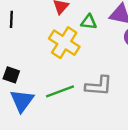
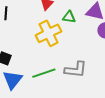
yellow cross: (64, 43) -> (49, 33), turned 30

